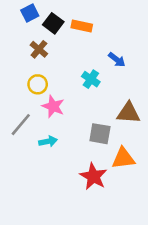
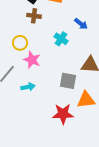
brown cross: (39, 49) -> (34, 16), moved, turned -32
red star: (93, 176) -> (63, 114), turned -30

